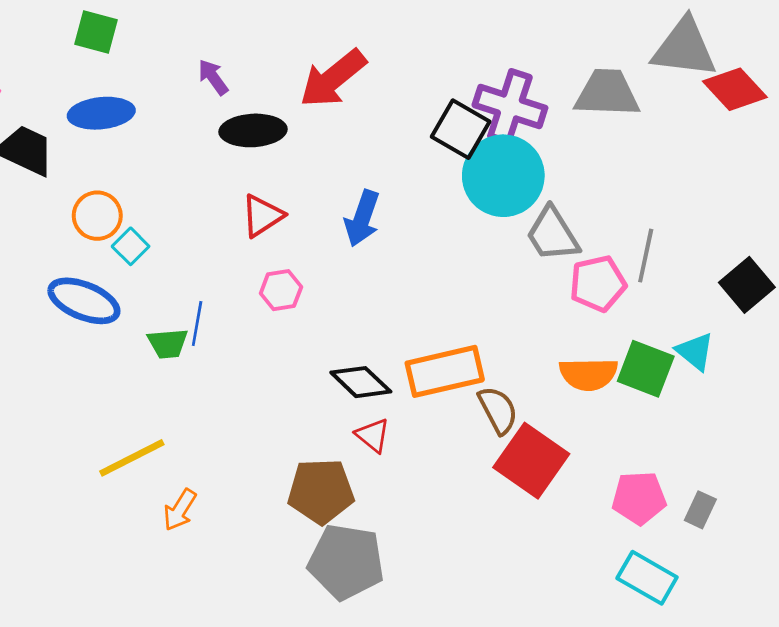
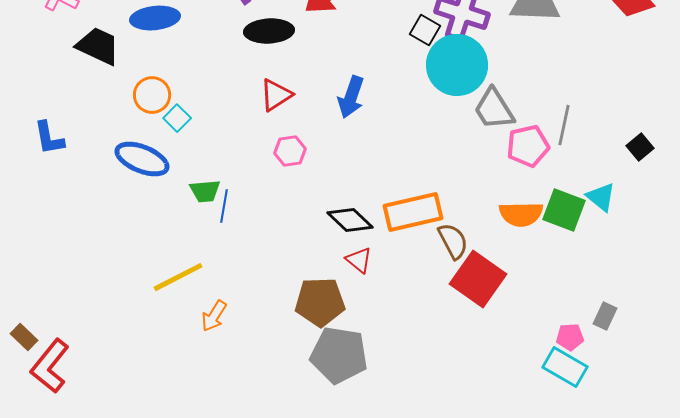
black square: (461, 129) -> (425, 30), size x0.7
black square: (747, 285) -> (640, 147), size x0.7
blue line: (197, 323) -> (224, 206), moved
pink pentagon: (639, 498) -> (570, 337), moved, size x0.7

